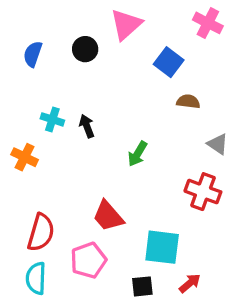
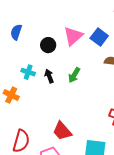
pink triangle: (126, 25) -> (73, 36), moved
black circle: (85, 49) -> (48, 45), moved
green arrow: (138, 154) -> (74, 75), moved

